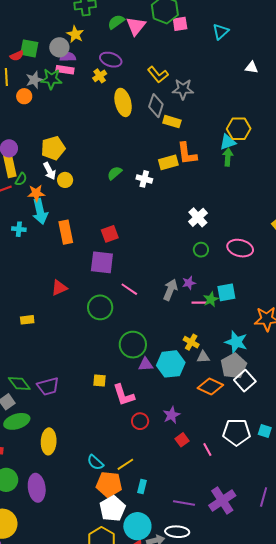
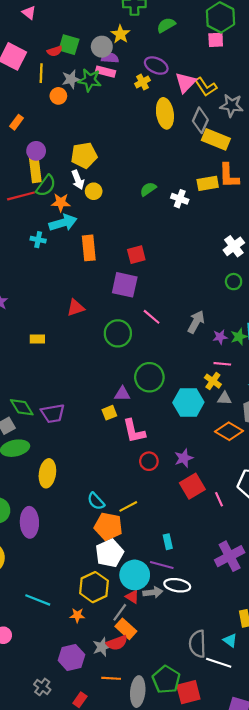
pink square: (180, 24) -> (216, 40), moved
pink triangle: (136, 26) -> (185, 82), moved
yellow rectangle: (172, 122) -> (216, 139), size x1.4
green semicircle: (21, 179) -> (46, 186), size x1.5
cyan arrow: (40, 211) -> (63, 223), turned -100
purple star: (189, 283) -> (220, 337), moved
pink line: (200, 303) -> (222, 364), moved
purple triangle: (146, 364) -> (122, 394), moved
yellow square: (100, 381) -> (109, 413), turned -32
red square: (182, 440) -> (192, 486), size x1.6
cyan rectangle: (142, 486) -> (168, 542), moved, turned -32
purple line: (184, 503) -> (162, 565), moved

